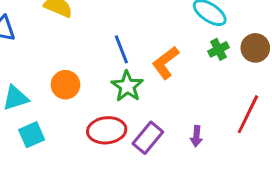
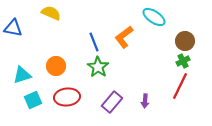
green cross: (219, 49) -> (183, 61), moved
orange L-shape: (166, 63) -> (124, 37), moved
red ellipse: (107, 130) -> (67, 97), moved

